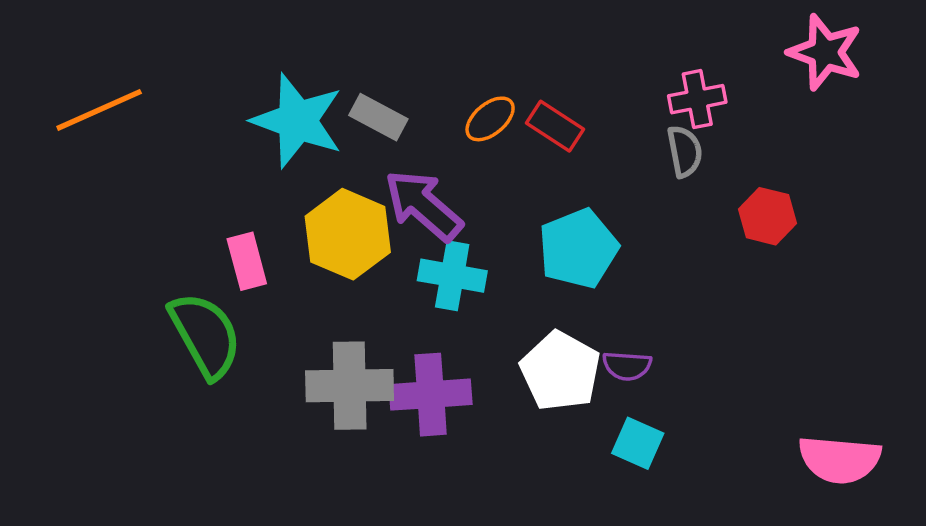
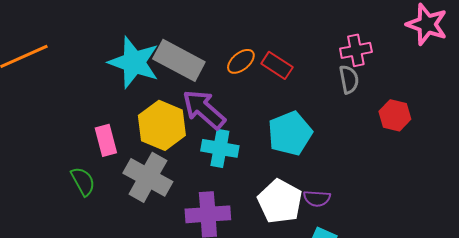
gray rectangle: (378, 117) -> (179, 60), size x1.6
green semicircle: (205, 335) -> (83, 181), size x0.6
gray cross: (350, 386) -> (148, 177), moved, turned 30

